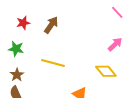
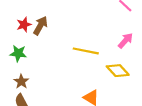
brown arrow: (51, 25) -> (40, 26), moved
yellow line: (53, 63) -> (86, 51), moved

